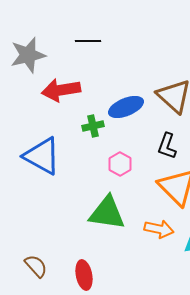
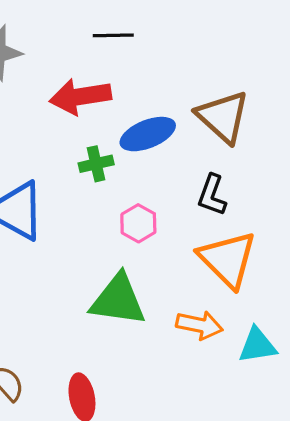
black line: (88, 41) -> (113, 35), moved
red arrow: (61, 90) -> (80, 96), moved

